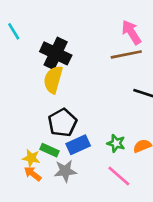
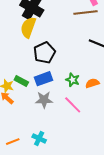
black pentagon: (62, 123) -> (44, 53), moved
gray star: (65, 171) -> (44, 100), moved

